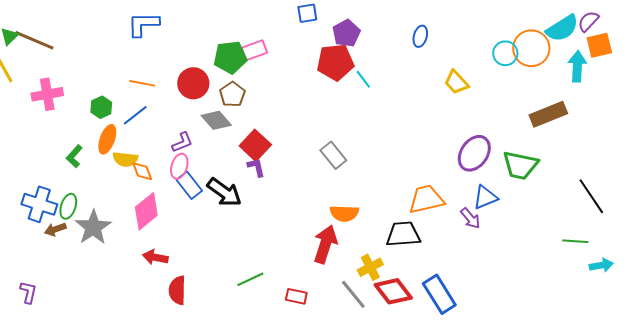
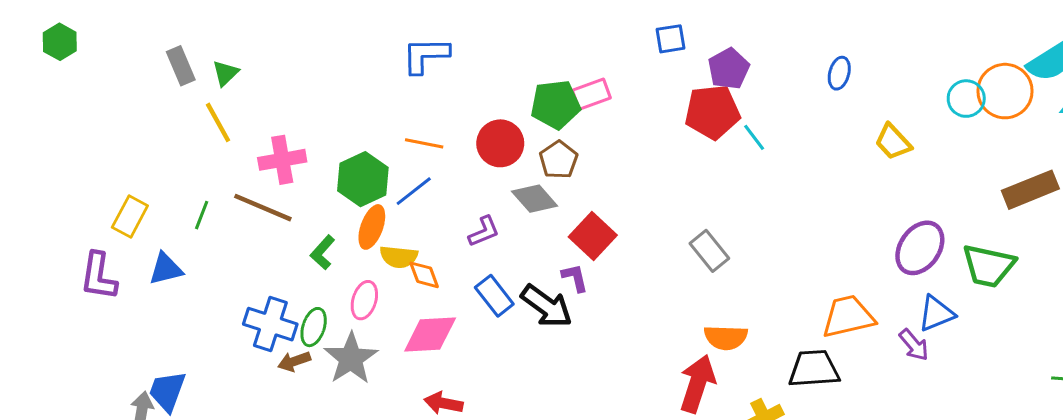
brown line: (34, 40) -> (263, 208), moved
green hexagon: (101, 107) -> (363, 179), size x1.6
pink ellipse: (179, 166) -> (364, 300), moved
purple L-shape: (256, 167) -> (575, 278), moved
pink diamond: (146, 211) -> (430, 334), turned 36

